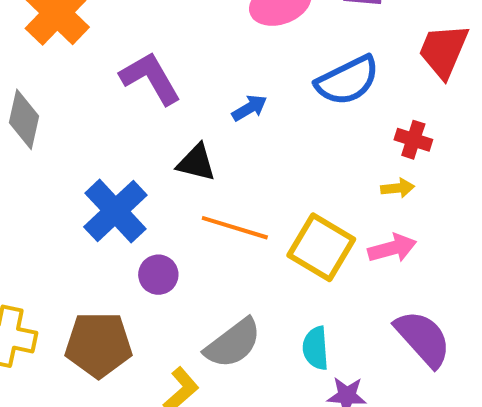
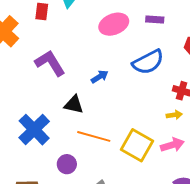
purple circle: (158, 275) -> (67, 164), moved

